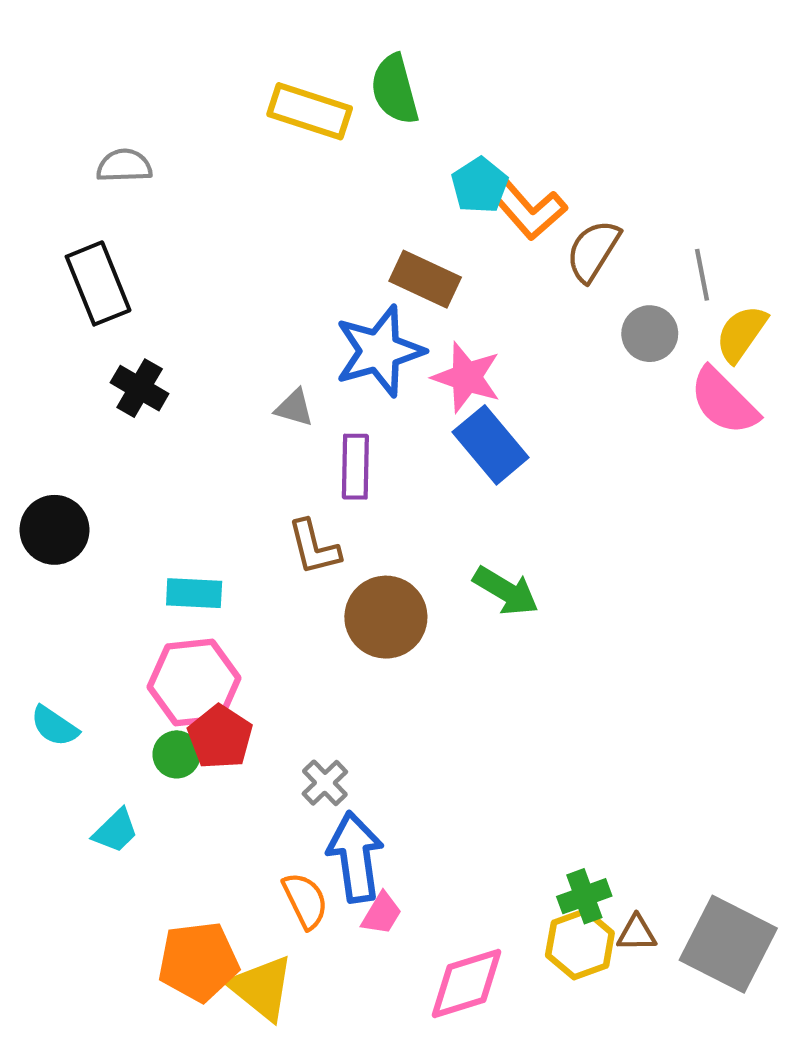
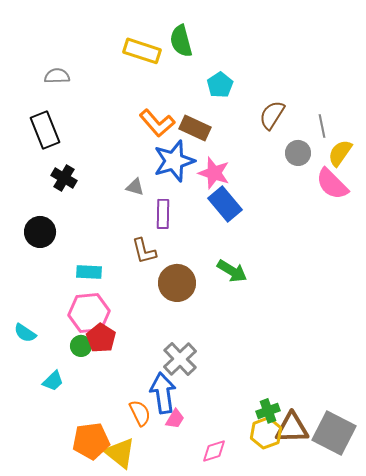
orange L-shape: (528, 209) -> (157, 123), moved
black circle: (54, 530) -> (40, 232), moved
gray cross: (325, 783) -> (180, 359), moved, size x1.6
brown triangle: (637, 933) -> (292, 428), size x1.8
pink diamond: (467, 983) -> (214, 451), size x0.7

